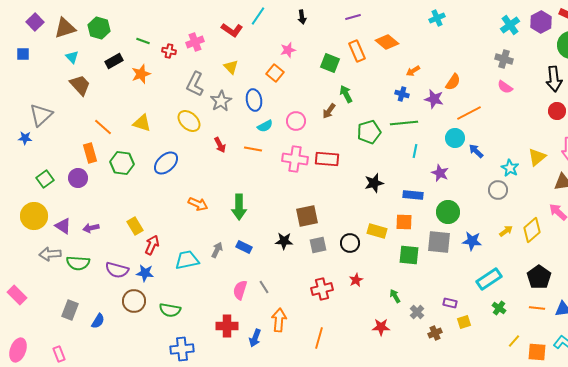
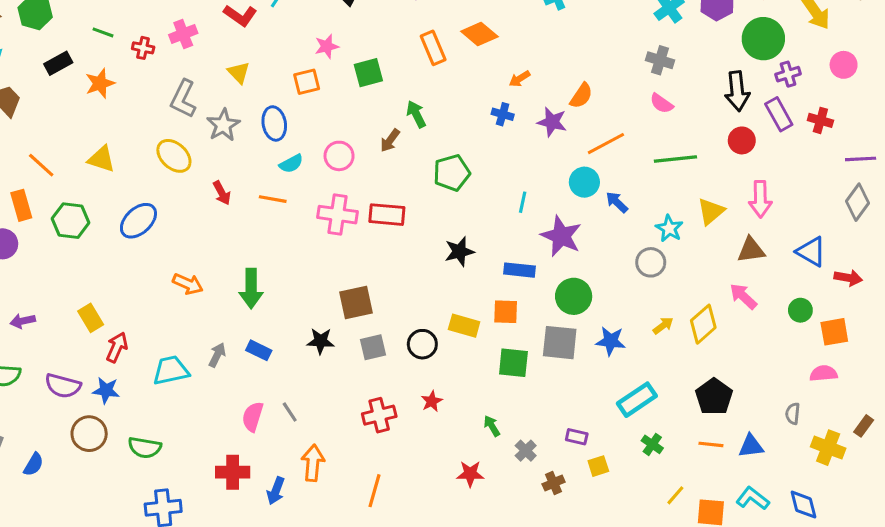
green square: (330, 63) -> (368, 73), moved, turned -36
orange square: (275, 73) -> (307, 82), turned 36
green line: (404, 123) -> (675, 159), moved
purple star: (440, 173) -> (561, 236), size x1.5

